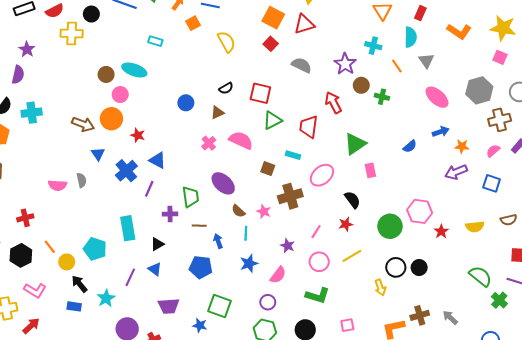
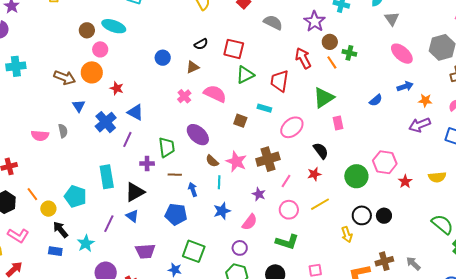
orange line: (397, 66) -> (332, 62), moved
brown cross: (290, 196) -> (268, 159), moved
pink star: (264, 211) -> (236, 162), size x1.5
black triangle: (157, 244) -> (135, 192), size x1.5

